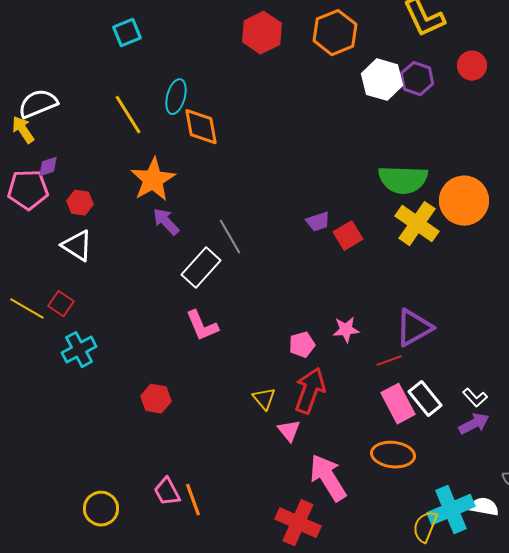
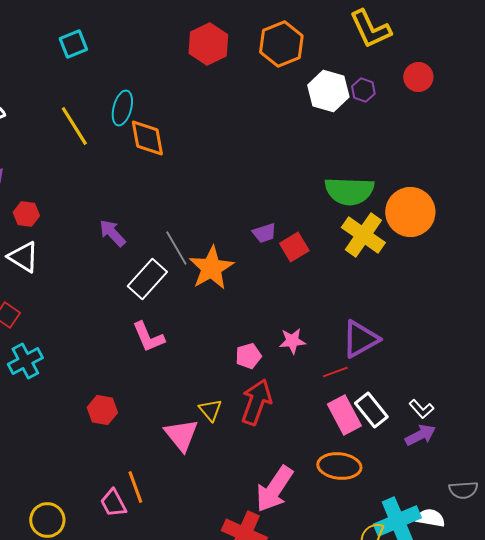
purple hexagon: (417, 79) -> (363, 90), size x0.7
orange star: (153, 180) -> (211, 268), moved
pink triangle: (289, 431) -> (181, 435), moved, size x1.5
pink arrow: (328, 478) -> (274, 489), turned -114
orange line: (193, 500) -> (135, 487), moved

